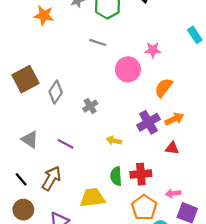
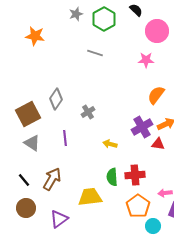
orange star: (44, 15) -> (35, 36), moved
pink circle: (128, 69) -> (157, 31), moved
brown square: (25, 79) -> (28, 114), moved
purple line: (65, 144) -> (65, 138), moved, turned 56
red triangle: (172, 148) -> (158, 144), moved

